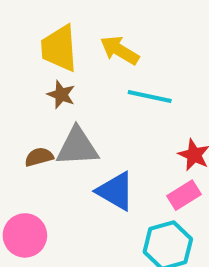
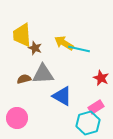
yellow trapezoid: (59, 48) -> (22, 35), moved
yellow arrow: (120, 50) -> (64, 43), moved
pink rectangle: (184, 195) -> (96, 107), moved

